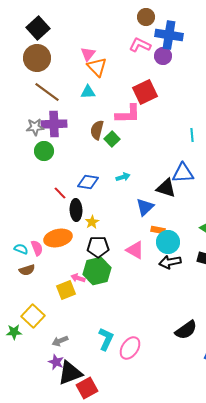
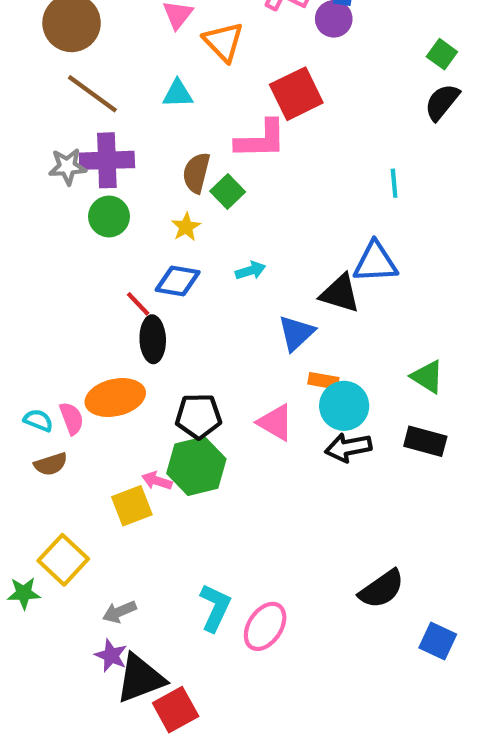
orange triangle: (97, 67) -> (223, 42), moved
green circle: (44, 151) -> (109, 216), moved
red line: (60, 193) -> (138, 304), moved
yellow star: (92, 222) -> (186, 227), moved

